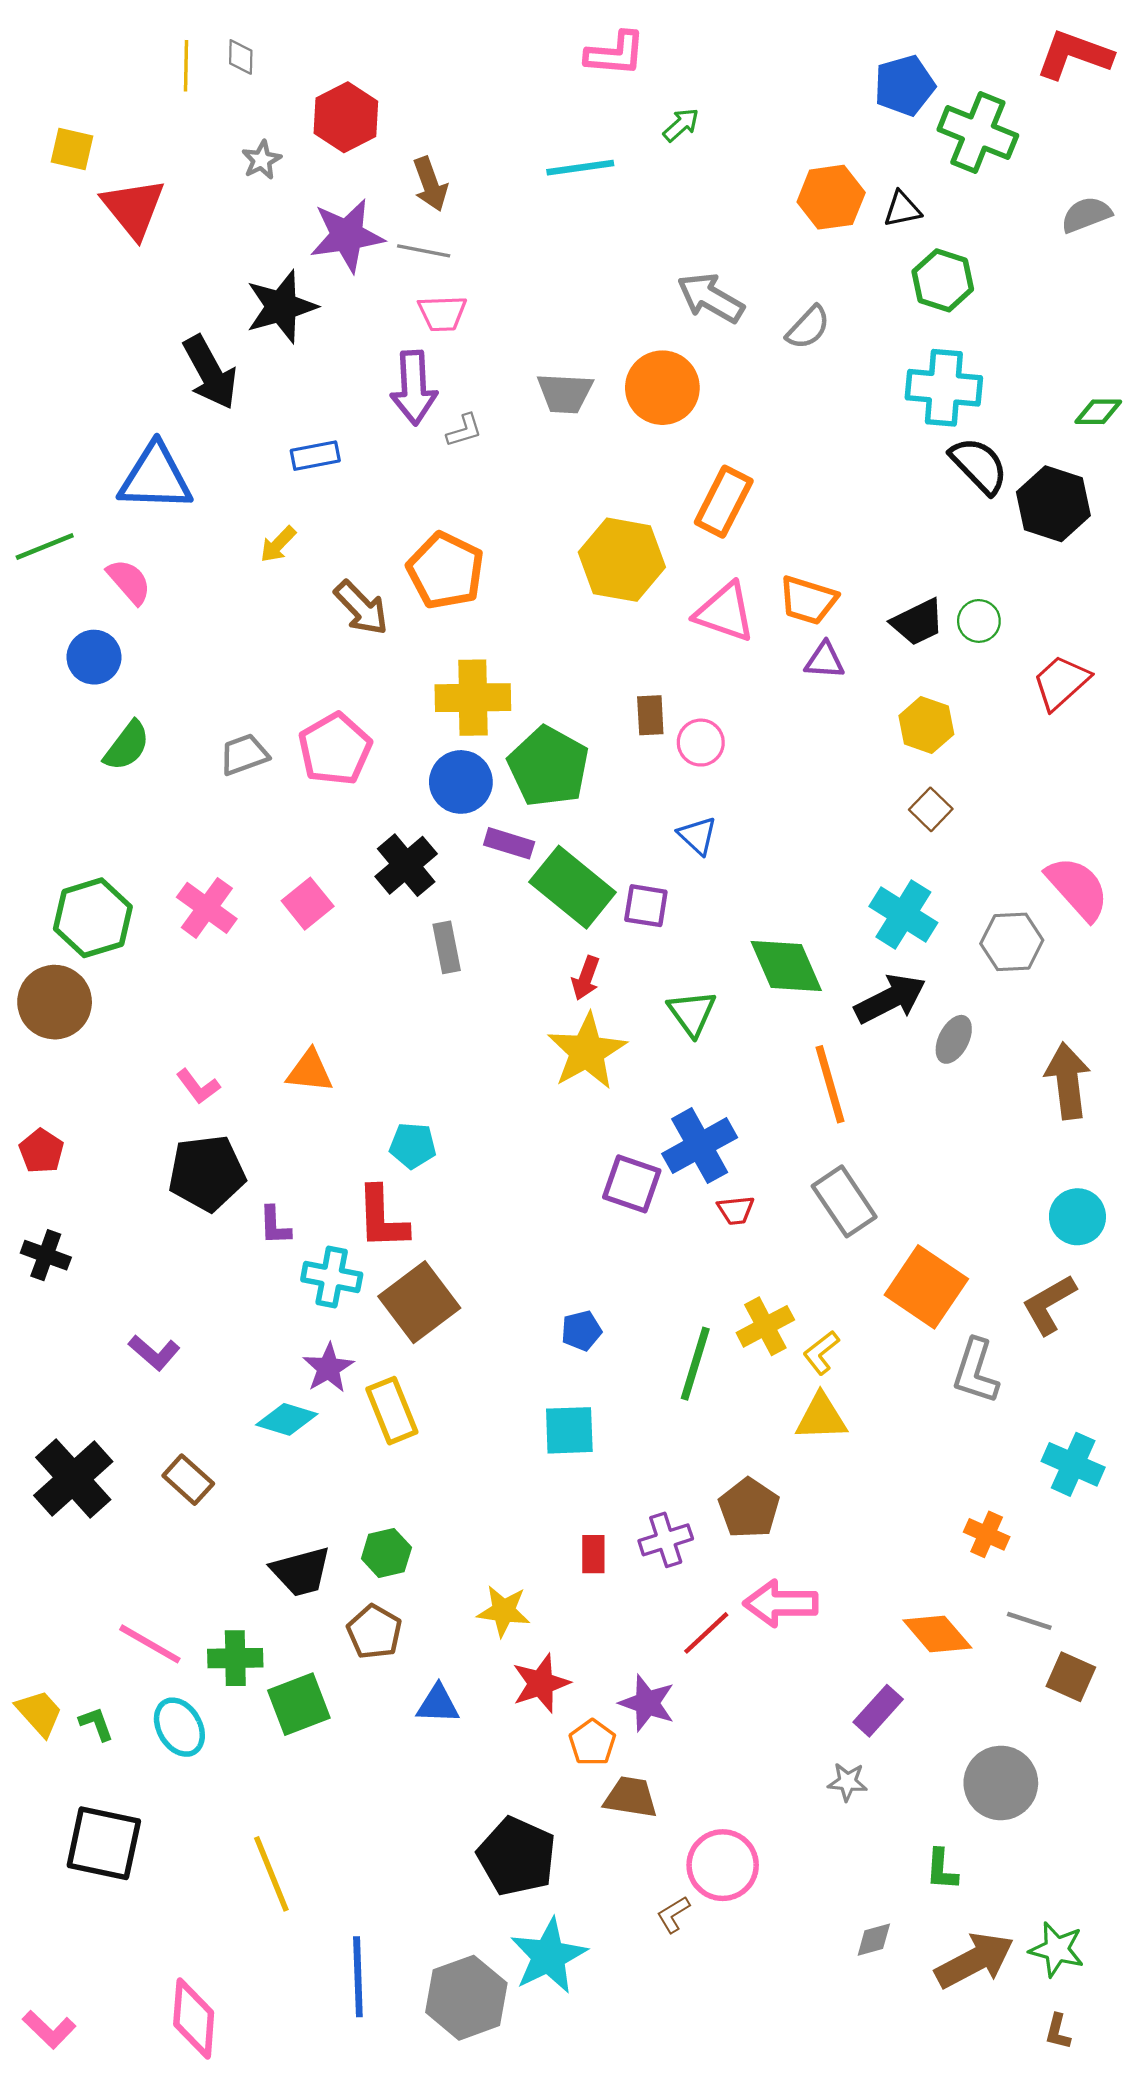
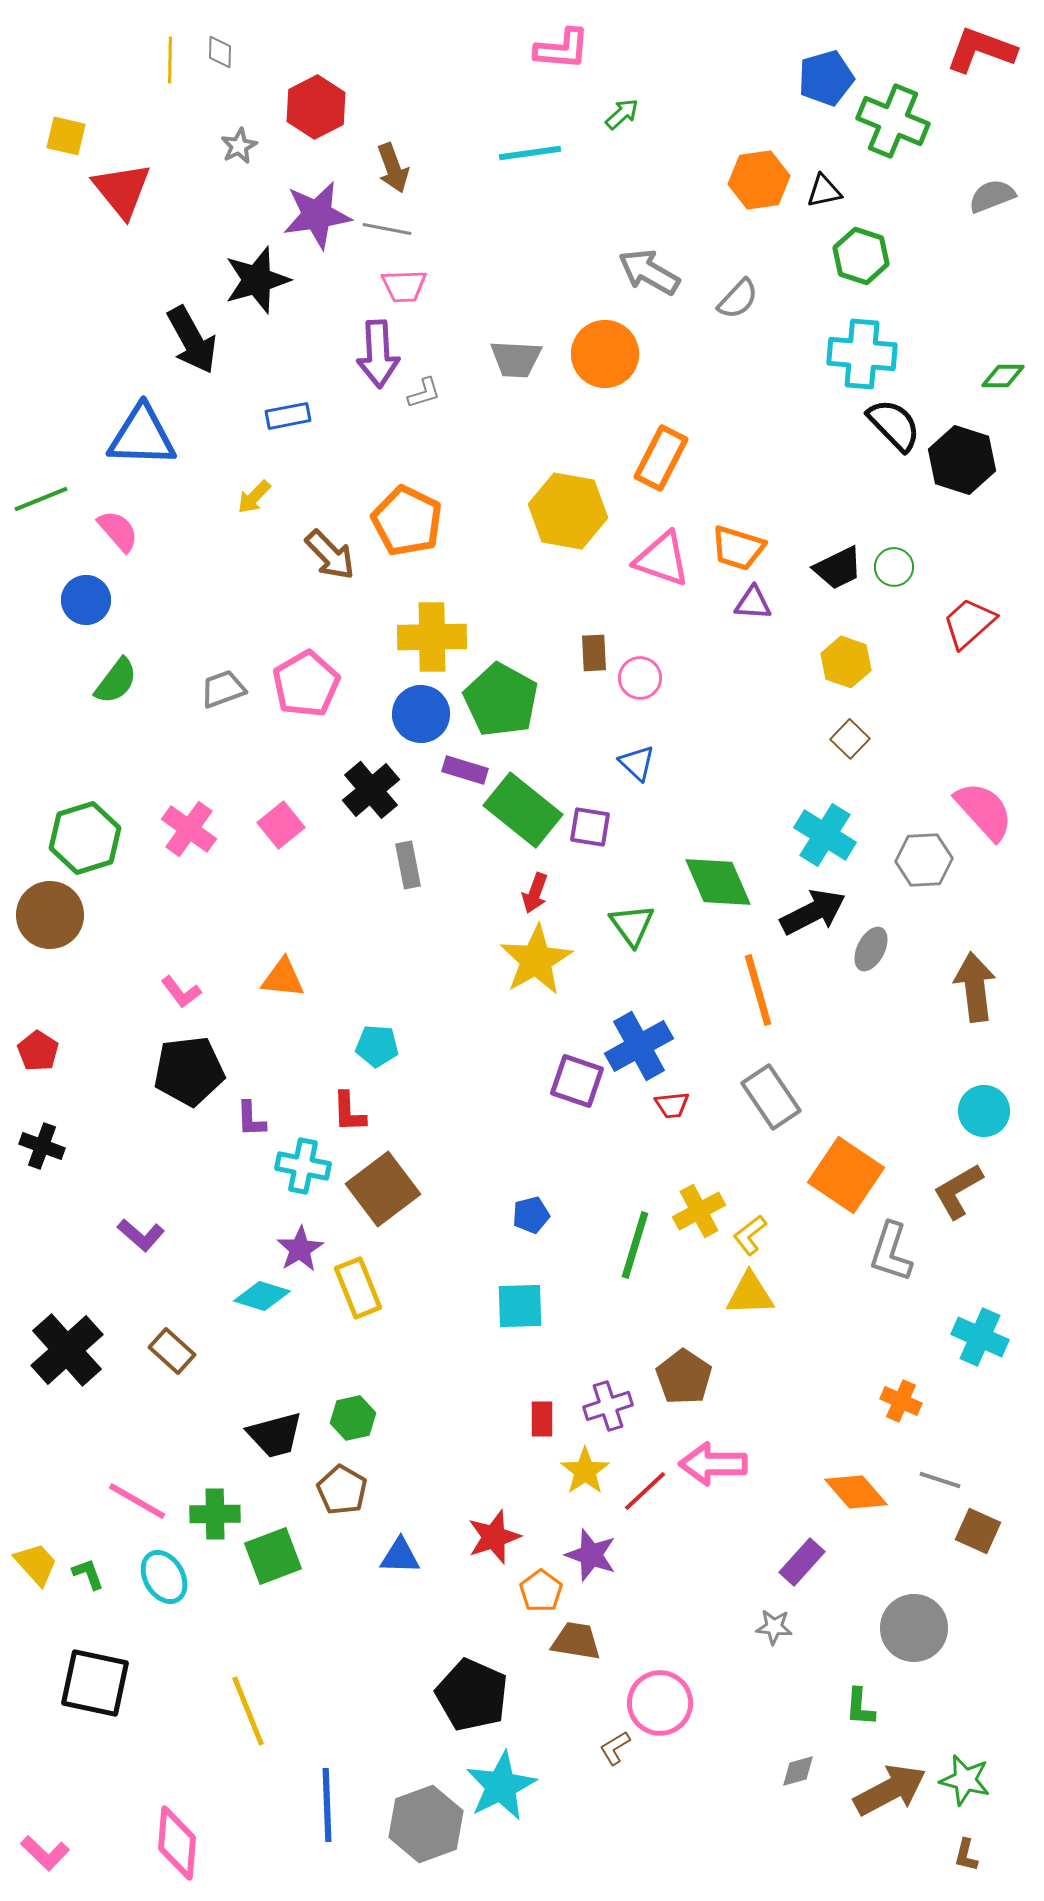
red L-shape: (382, 1218) -> (349, 1112), size x0.7
yellow star: (504, 1611) -> (585, 1471), moved, turned 30

